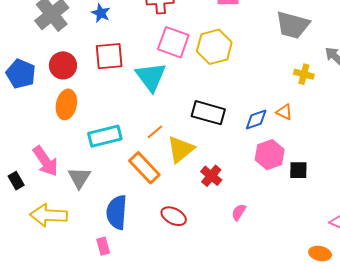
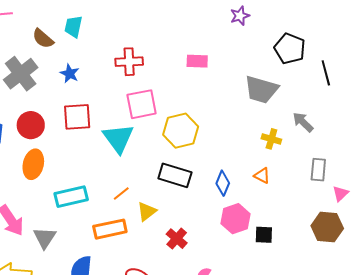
pink square: (173, 42) -> (142, 104), turned -32
yellow hexagon: (214, 47) -> (181, 131), moved
orange triangle: (284, 112) -> (262, 176), moved
blue diamond: (256, 119) -> (223, 183), turned -50
yellow triangle: (181, 149) -> (147, 211), size x0.7
orange rectangle: (144, 168) -> (110, 229), turned -60

